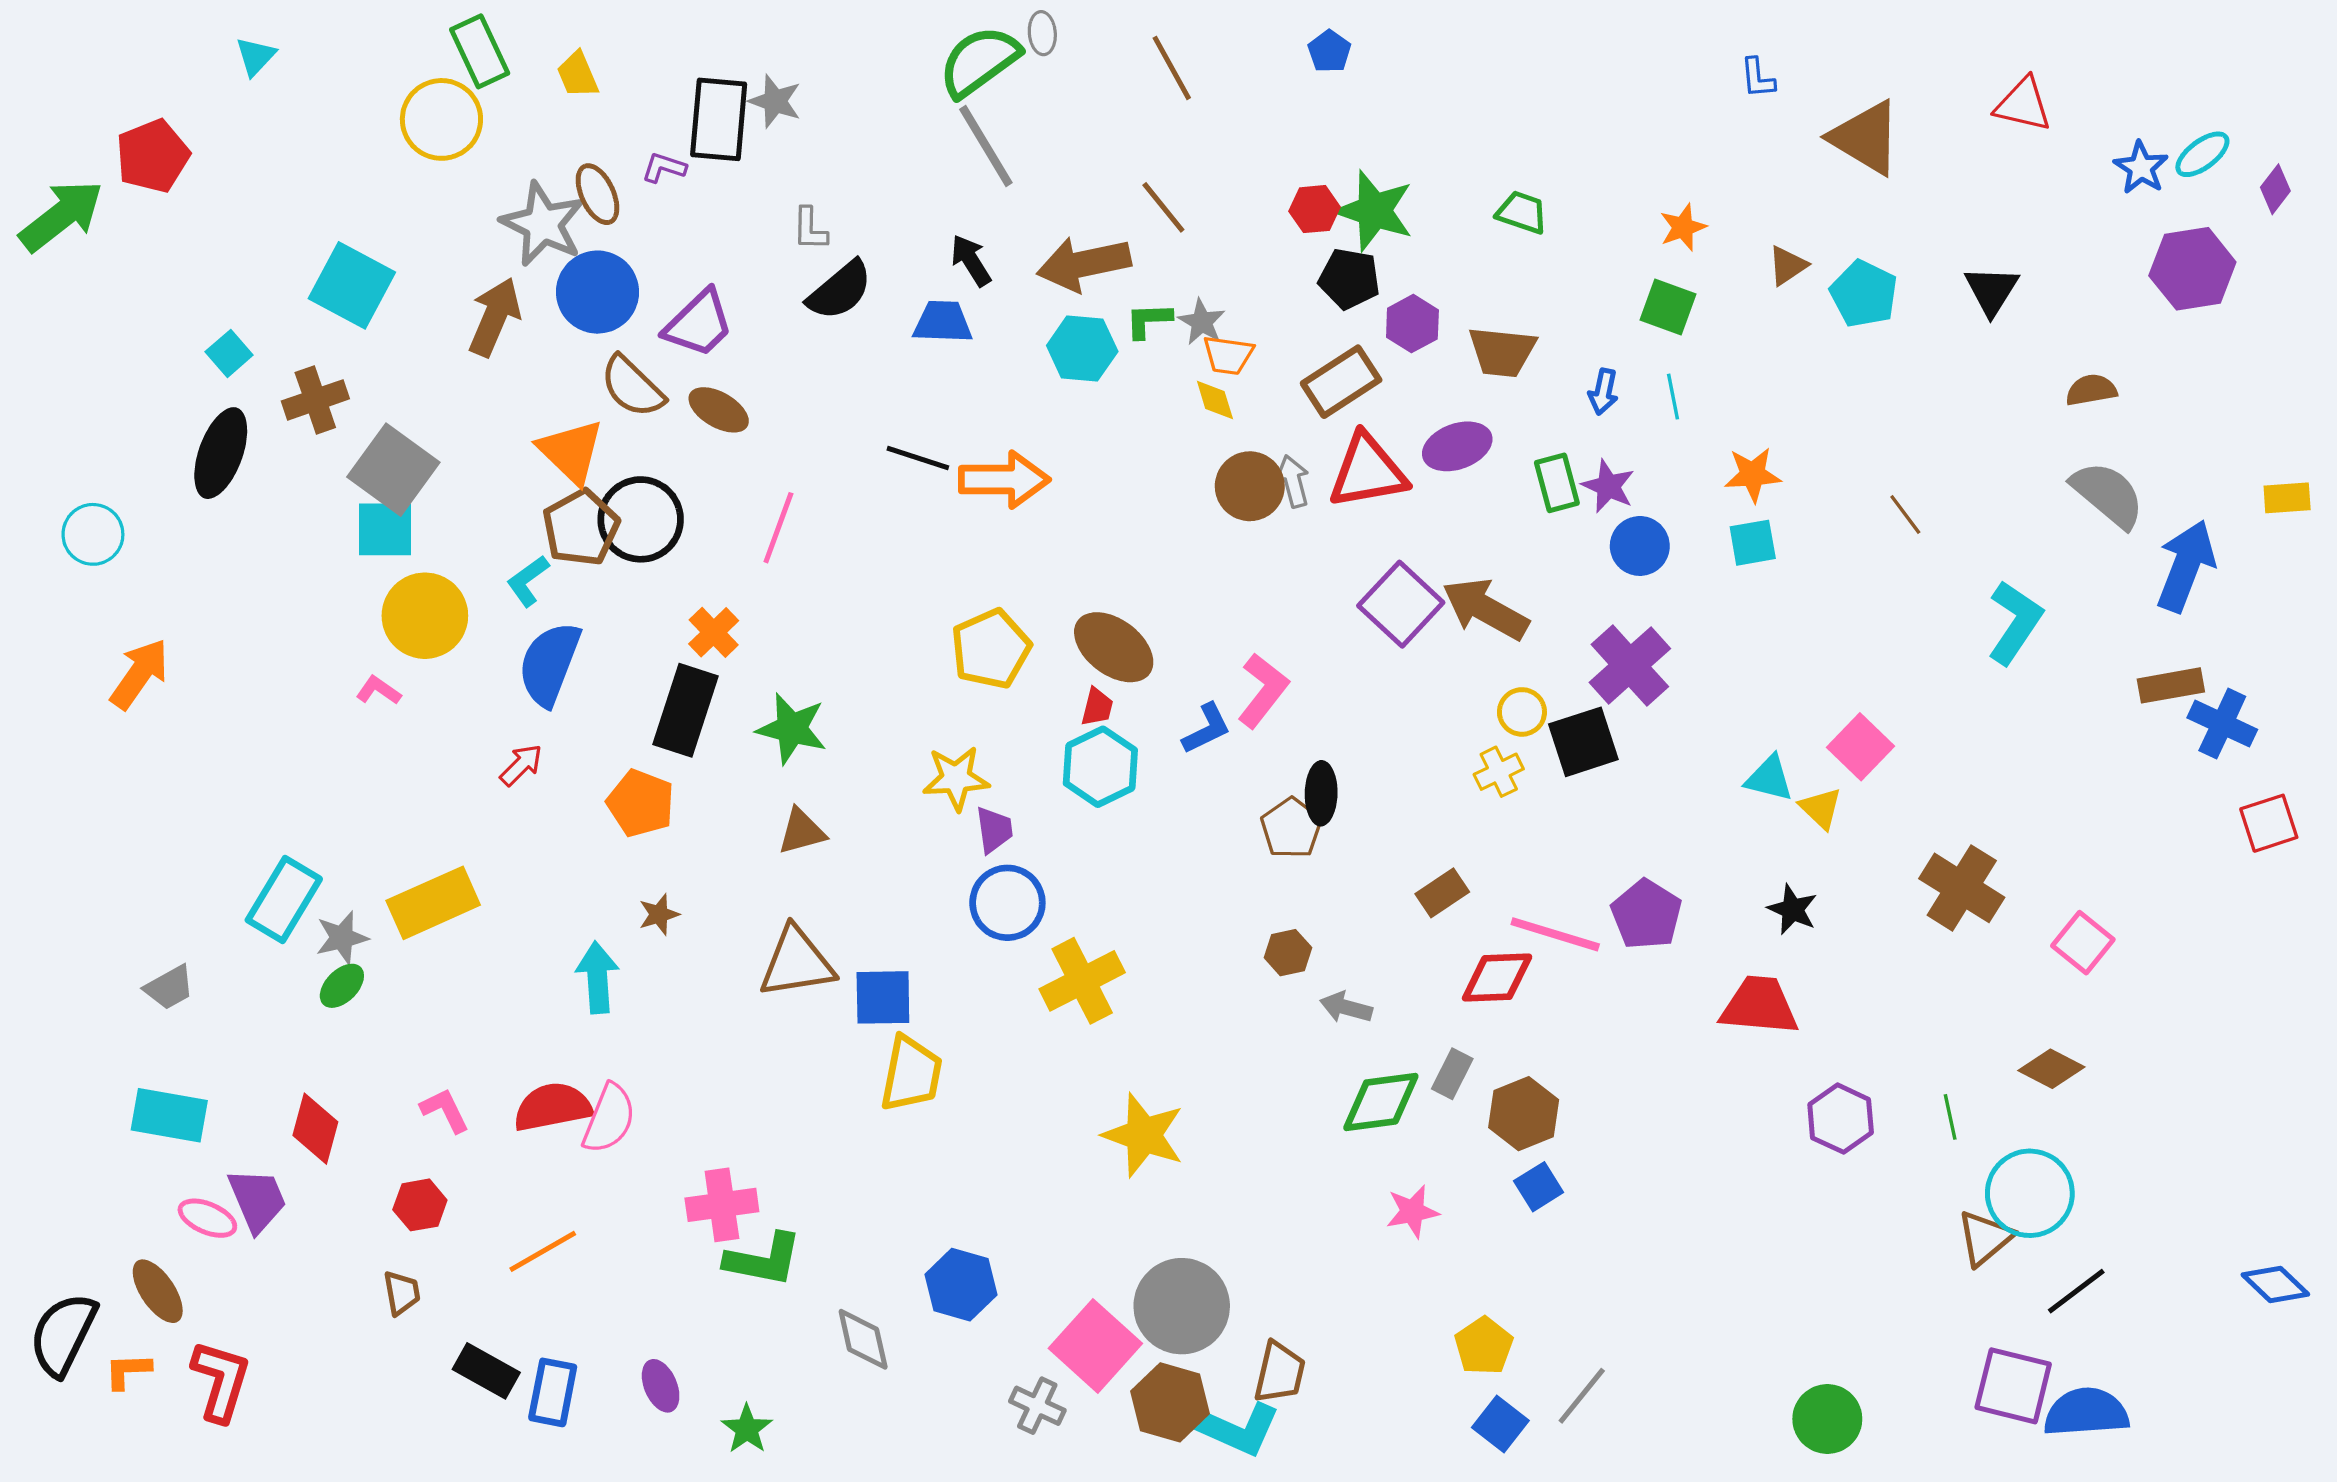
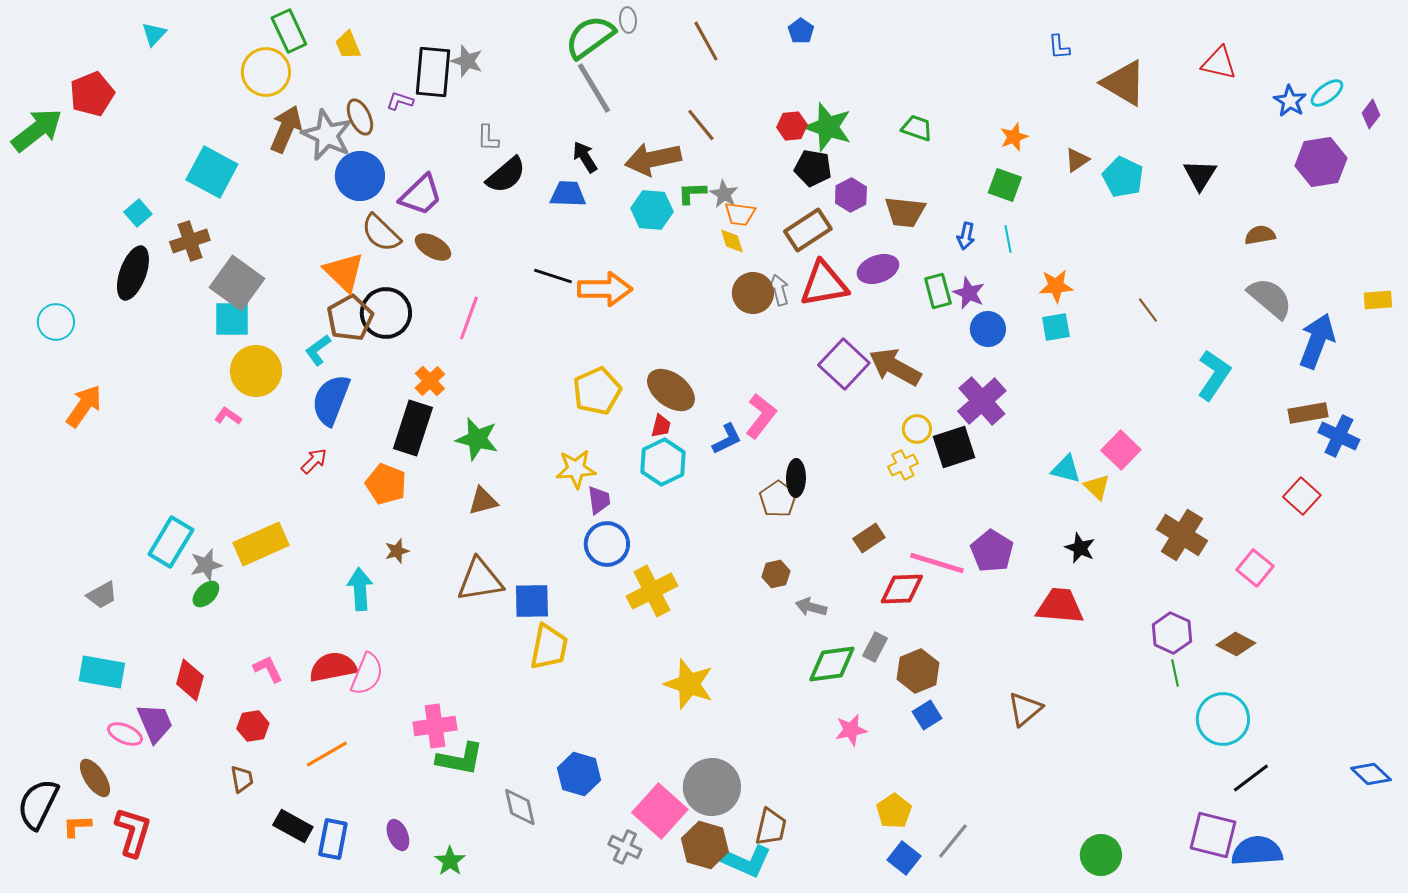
brown arrow: (495, 317) -> (286, 129), moved
red square: (2269, 823) -> (1302, 496), moved, turned -30
purple hexagon: (1841, 1119) -> (1172, 633), moved
brown triangle: (1985, 1238) -> (1025, 709), moved

